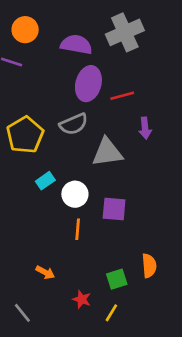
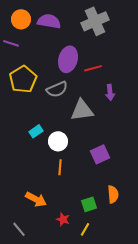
purple semicircle: (76, 45) -> (49, 21), moved
yellow pentagon: (25, 135) -> (23, 79), moved
purple square: (114, 209) -> (100, 154), moved, turned -30
orange arrow: (45, 272) -> (36, 199), size x1.5

